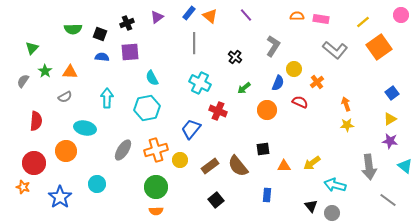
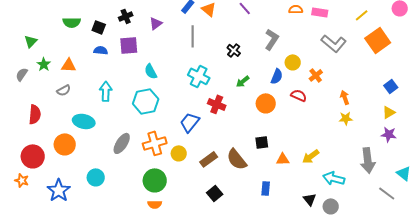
purple triangle: (157, 17) -> (156, 23), moved
cyan triangle: (405, 166) -> (404, 173), moved

